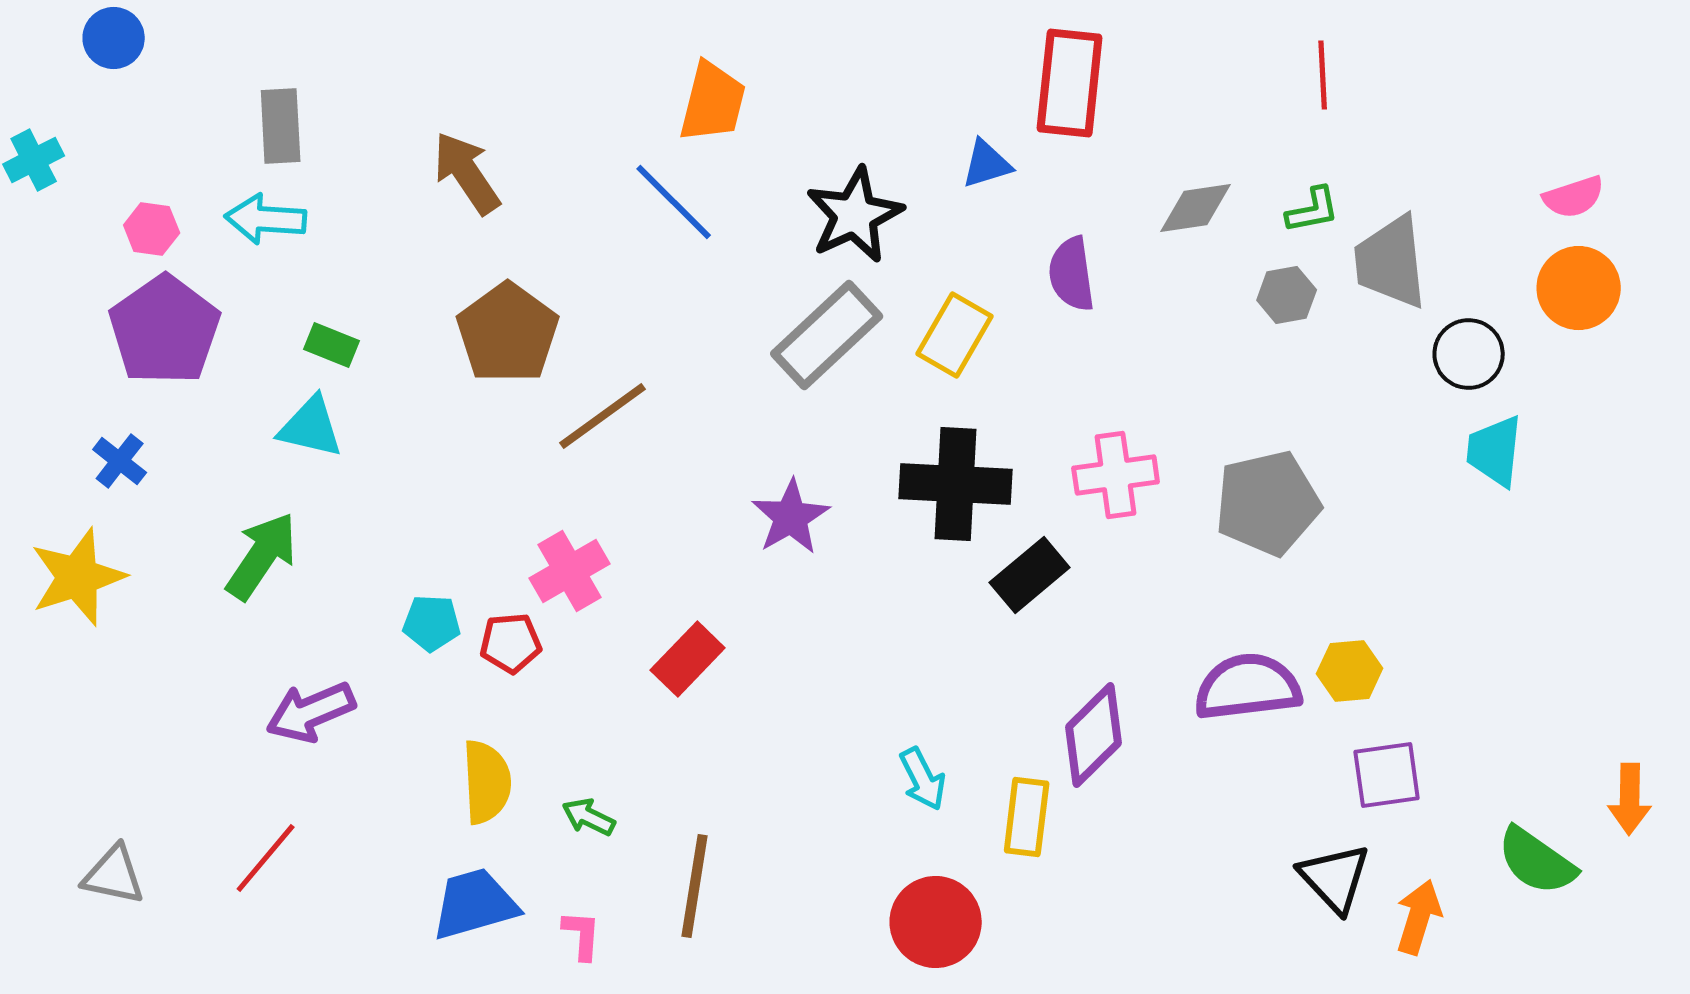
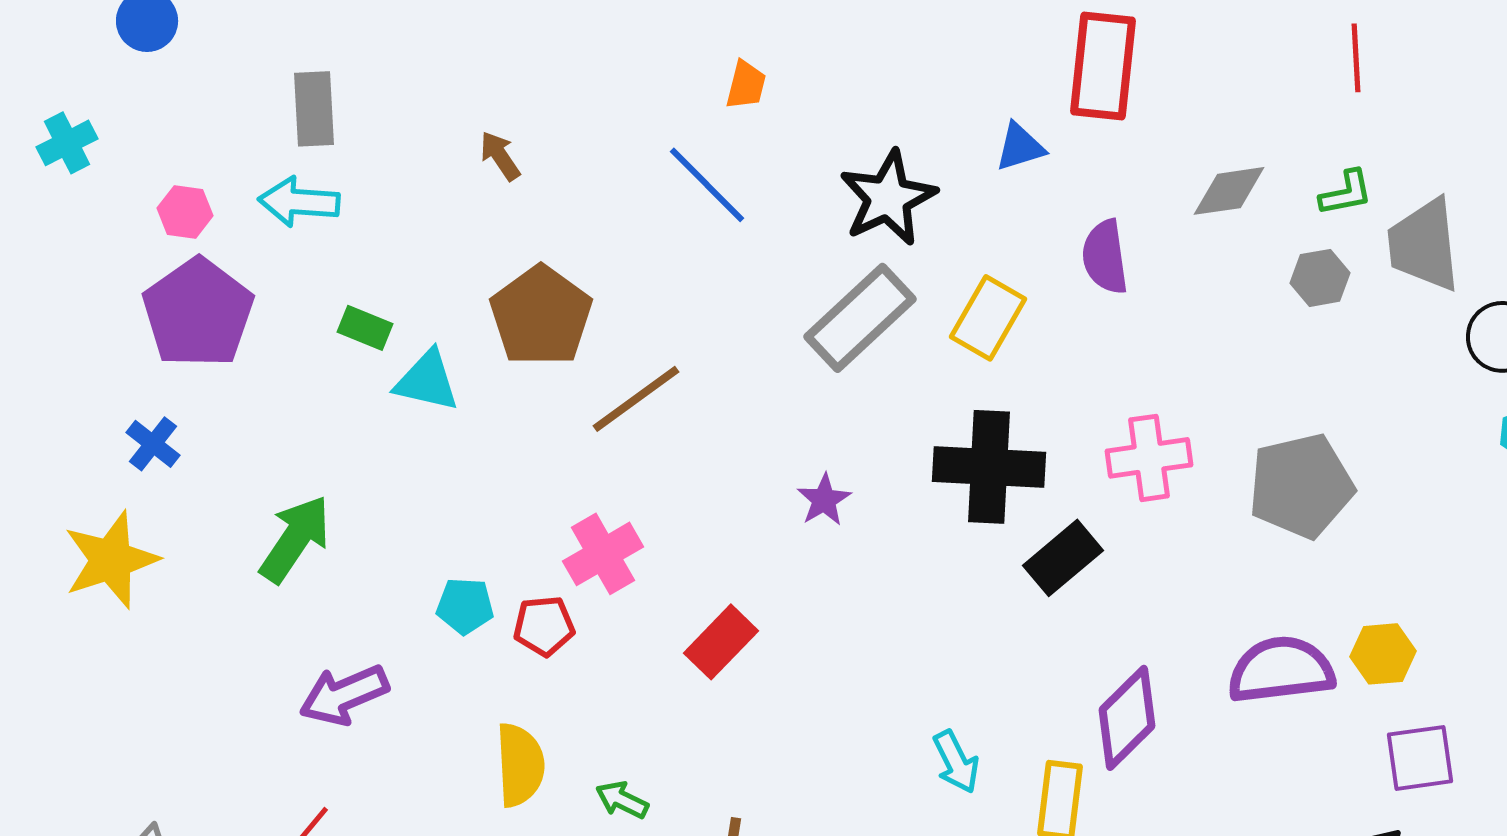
orange trapezoid: (713, 102) -> (746, 85), size x0.6
brown arrow: (467, 173) -> (500, 156), size x0.6
cyan triangle: (311, 427) -> (427, 381), moved
purple star: (791, 517) -> (824, 500), size x0.7

